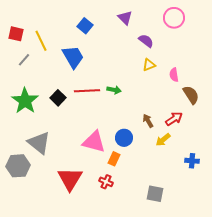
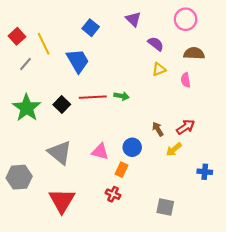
red square: (16, 34) -> (17, 36), turned 35
brown semicircle: (191, 95) -> (194, 53), moved, turned -54
pink triangle: (94, 142) -> (100, 152), size x0.7
gray triangle: (39, 143) -> (60, 153), moved
red triangle: (70, 179) -> (62, 201), moved

